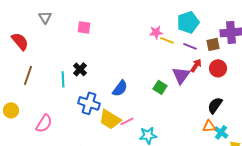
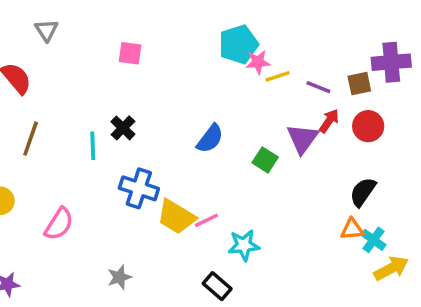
gray triangle: (45, 17) -> (47, 30), moved
cyan pentagon: (188, 22) -> (238, 44), moved
yellow line: (167, 40) -> (278, 76), turned -40
blue semicircle: (120, 88) -> (210, 139), moved

